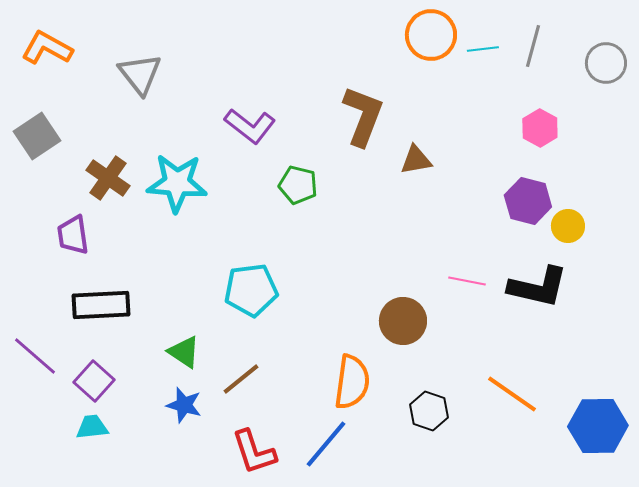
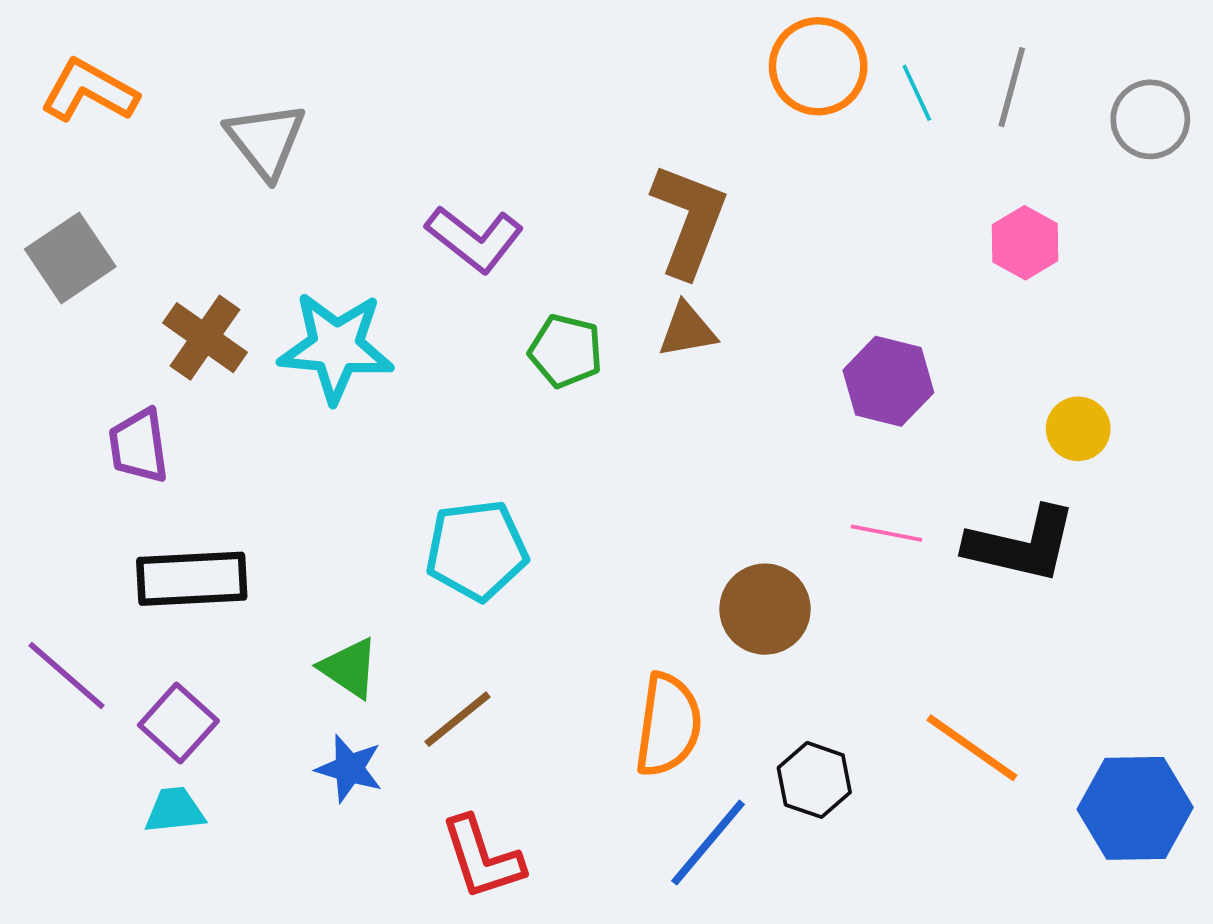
cyan line: (483, 49) -> (917, 93), turned 72
brown triangle: (416, 160) -> (687, 330), moved
purple hexagon: (528, 201) -> (888, 381), moved
blue line: (326, 444) -> (708, 843), moved

